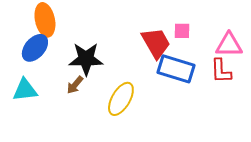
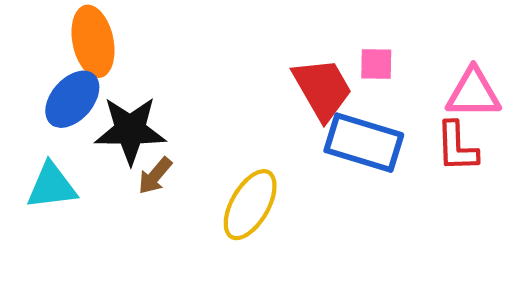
black star: (86, 59) -> (130, 130), moved

